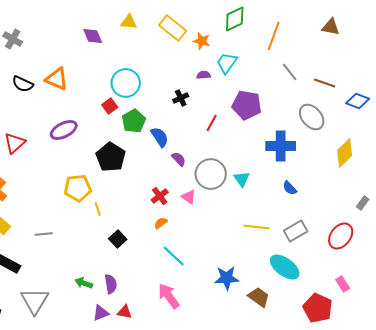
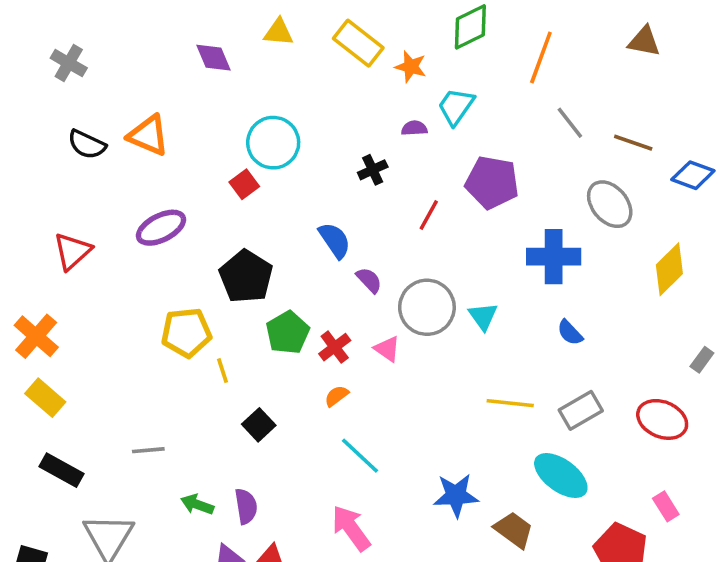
green pentagon: (134, 121) -> (288, 333), moved
gray line: (44, 234) -> (148, 450), moved
red ellipse: (341, 236) -> (662, 419), turned 76

